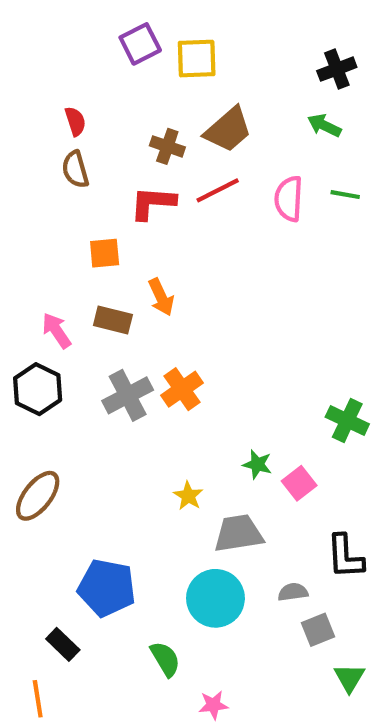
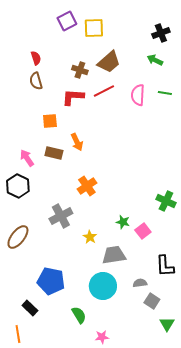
gray cross: (128, 395) -> (61, 216), moved
gray square: (318, 630) -> (152, 301), turned -35

